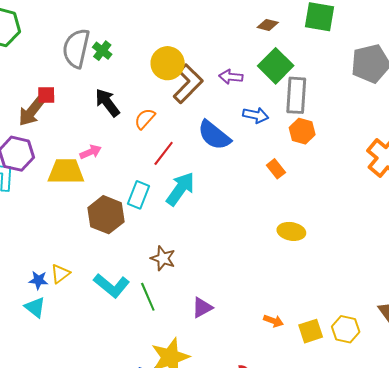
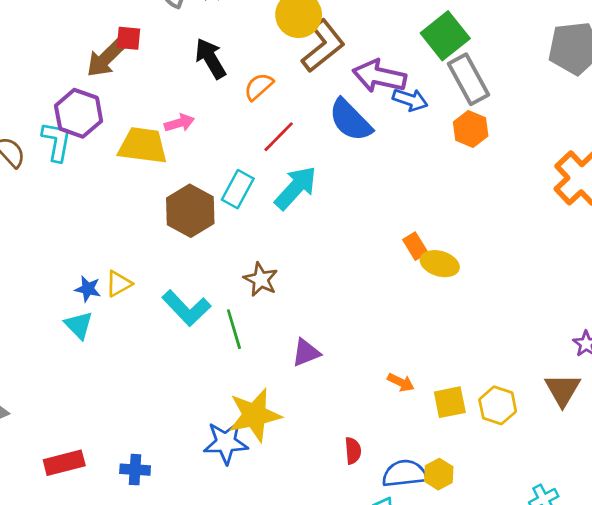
purple arrow: (231, 77) -> (379, 76), moved, size x1.6
gray rectangle: (296, 95) -> (469, 79), turned -39
orange rectangle: (276, 169) -> (415, 246), moved

